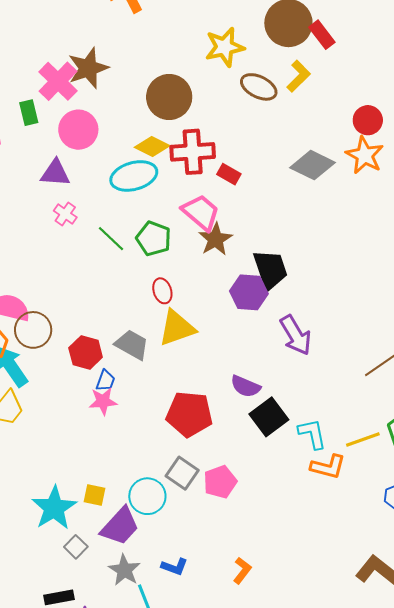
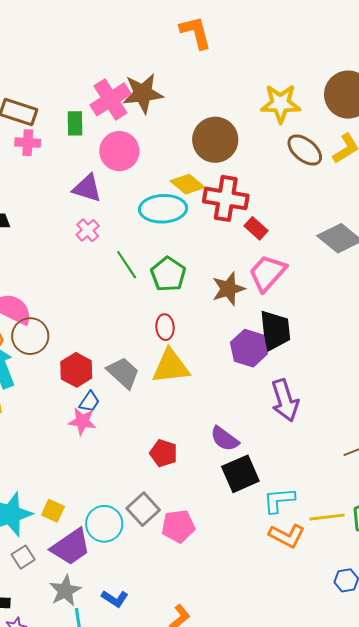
pink trapezoid: (201, 212) -> (267, 273), moved, turned -102
red pentagon: (189, 414) -> (164, 453), size x0.6
cyan L-shape: (312, 434) -> (279, 500), turned -96

